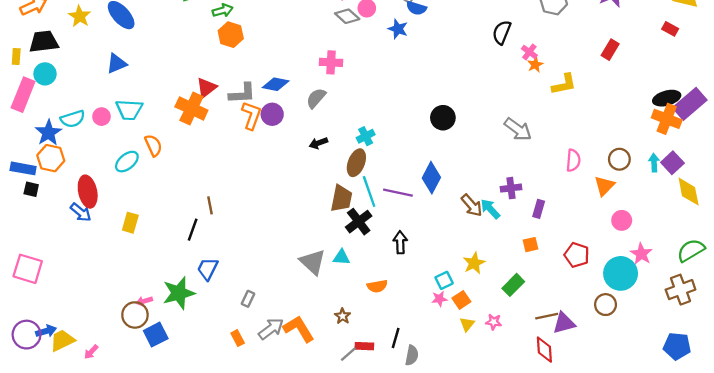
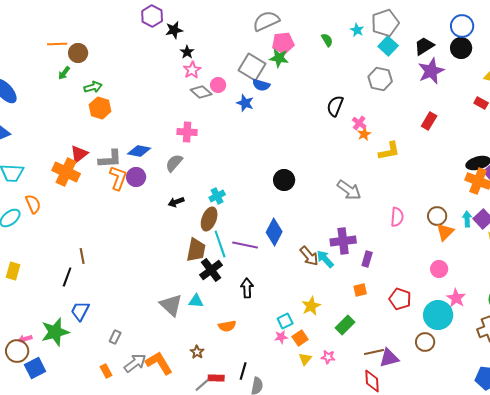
orange triangle: (604, 186) -> (445, 232), moved
purple cross: (511, 188) -> (343, 241), size x1.4

